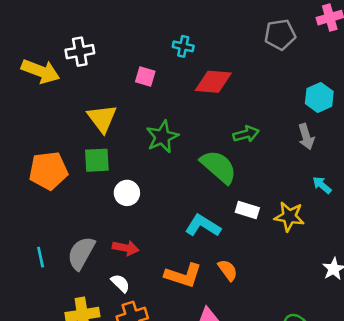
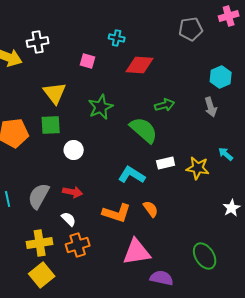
cyan arrow: (322, 185) -> (226, 154), moved
white rectangle: (247, 210) -> (166, 163), turned -30

